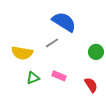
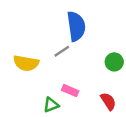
blue semicircle: (64, 22) -> (76, 26), turned 50
green triangle: (33, 78) -> (51, 105), moved

